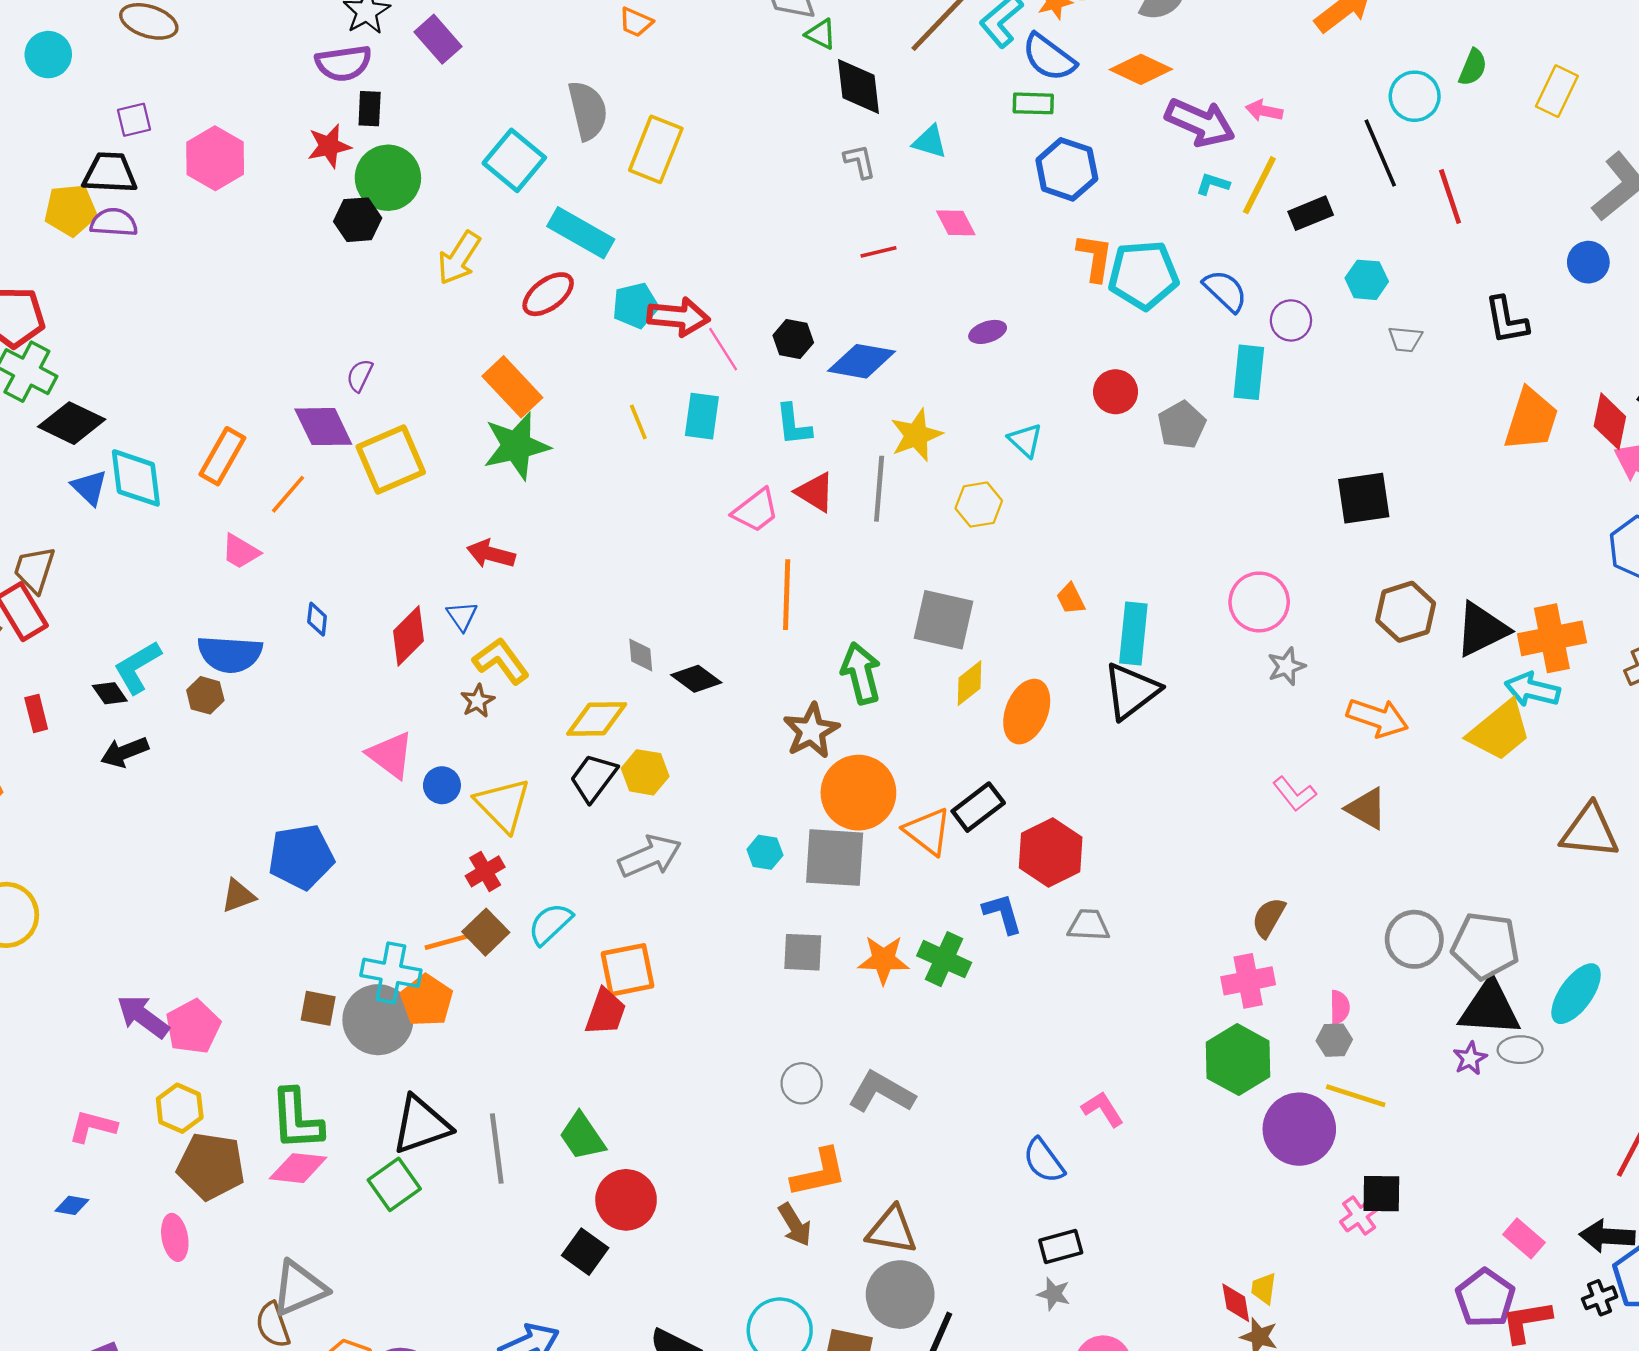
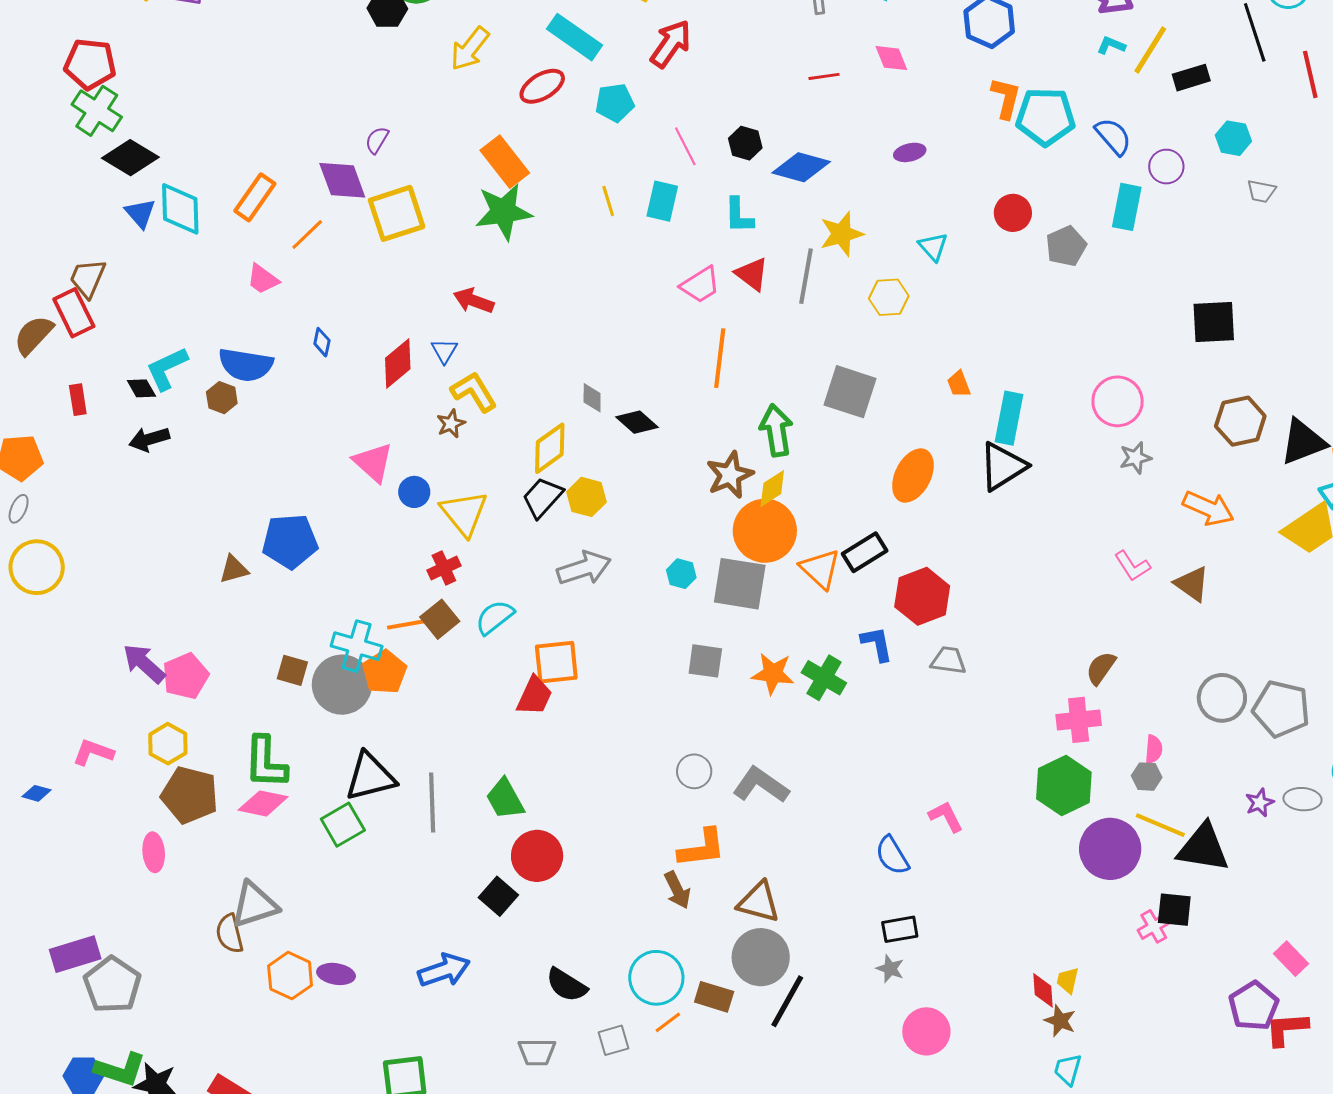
red arrow: (678, 317) -> (671, 44), moved, turned -66
yellow diamond: (969, 683) -> (772, 488), moved
yellow diamond: (597, 719) -> (550, 448), turned -40
black triangle: (1490, 1008) -> (1203, 848), moved
blue diamond: (72, 1205) -> (37, 793), moved

